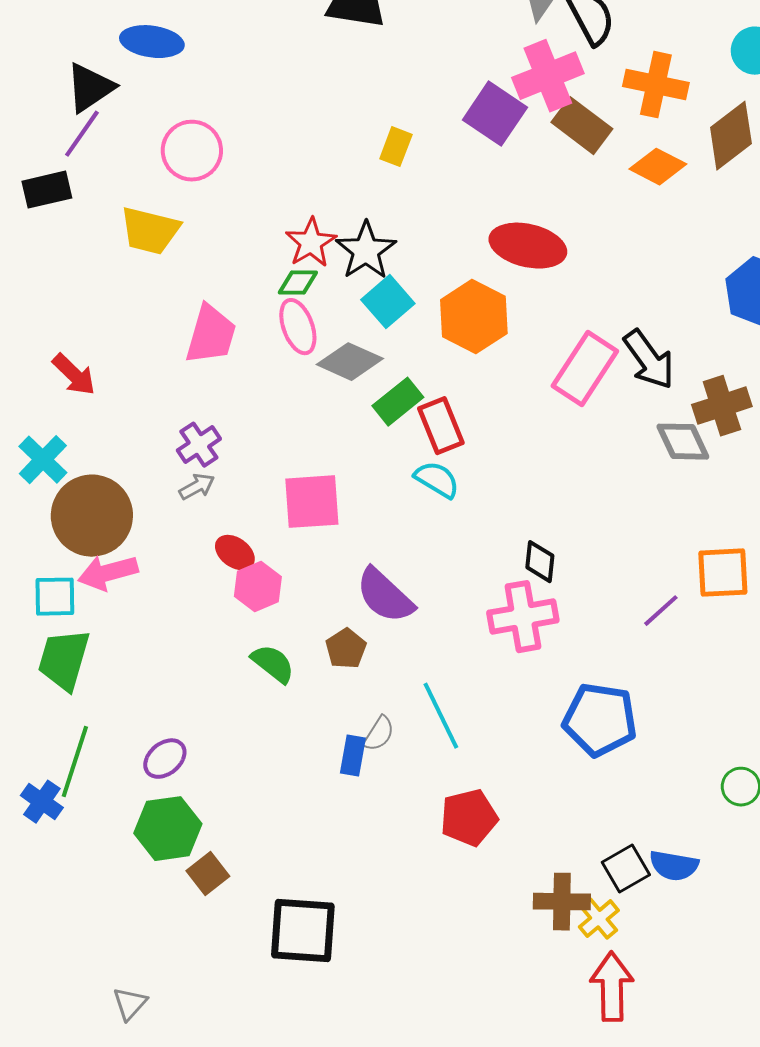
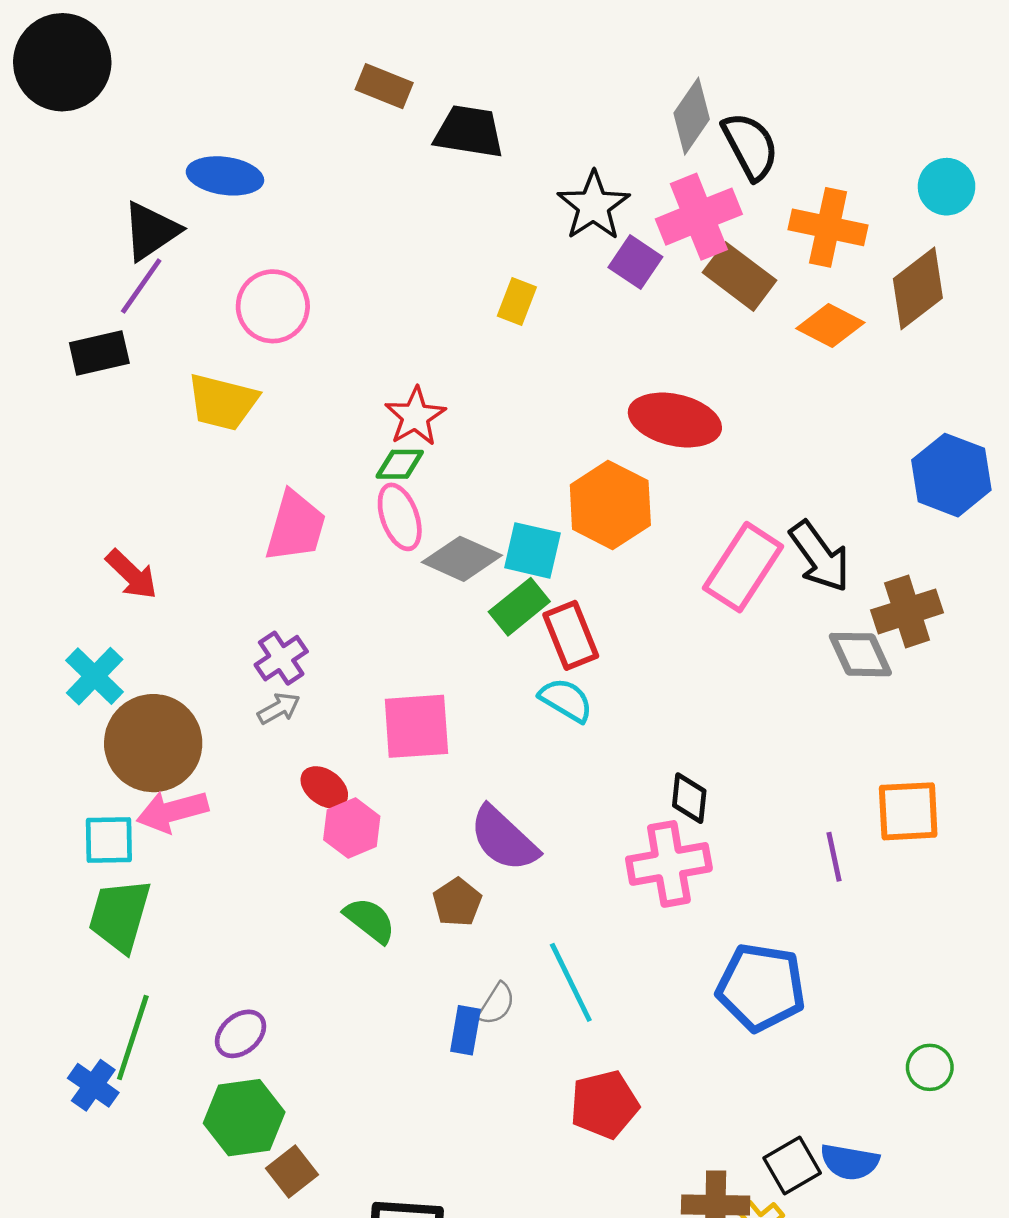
purple square: (495, 114) -> (635, 262), size x0.7
black star: (366, 251) -> (594, 206), moved
cyan square: (388, 302) -> (532, 550), moved, turned -36
purple line: (661, 611) -> (834, 857), turned -60

